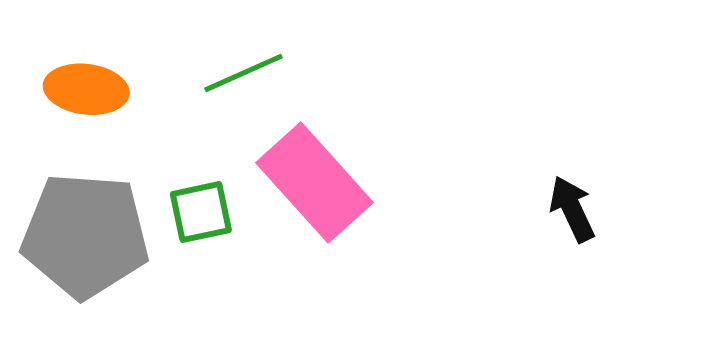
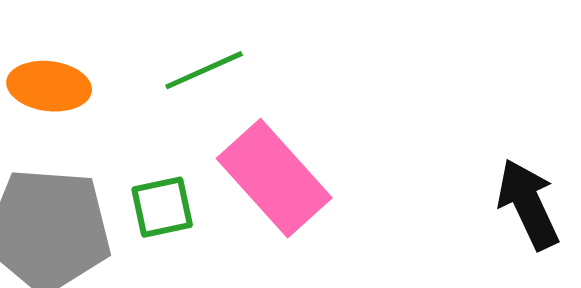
black arrow: (572, 209) -> (528, 204), size x1.4

